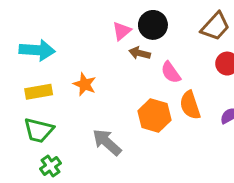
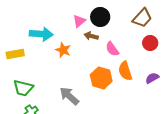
cyan arrow: (37, 50) -> (41, 34), moved
orange star: (85, 84) -> (63, 50), moved
yellow rectangle: (39, 92) -> (15, 54), moved

